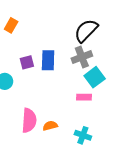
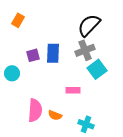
pink rectangle: (84, 97) -> (73, 90), moved
orange semicircle: (50, 126) -> (55, 115), turned -144

